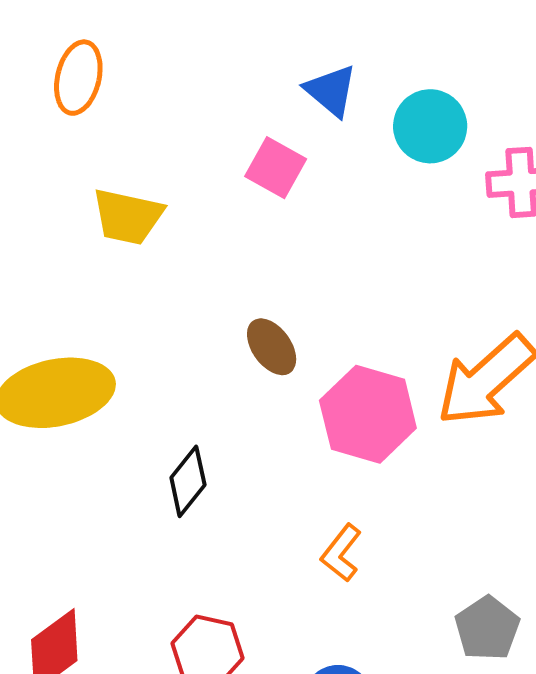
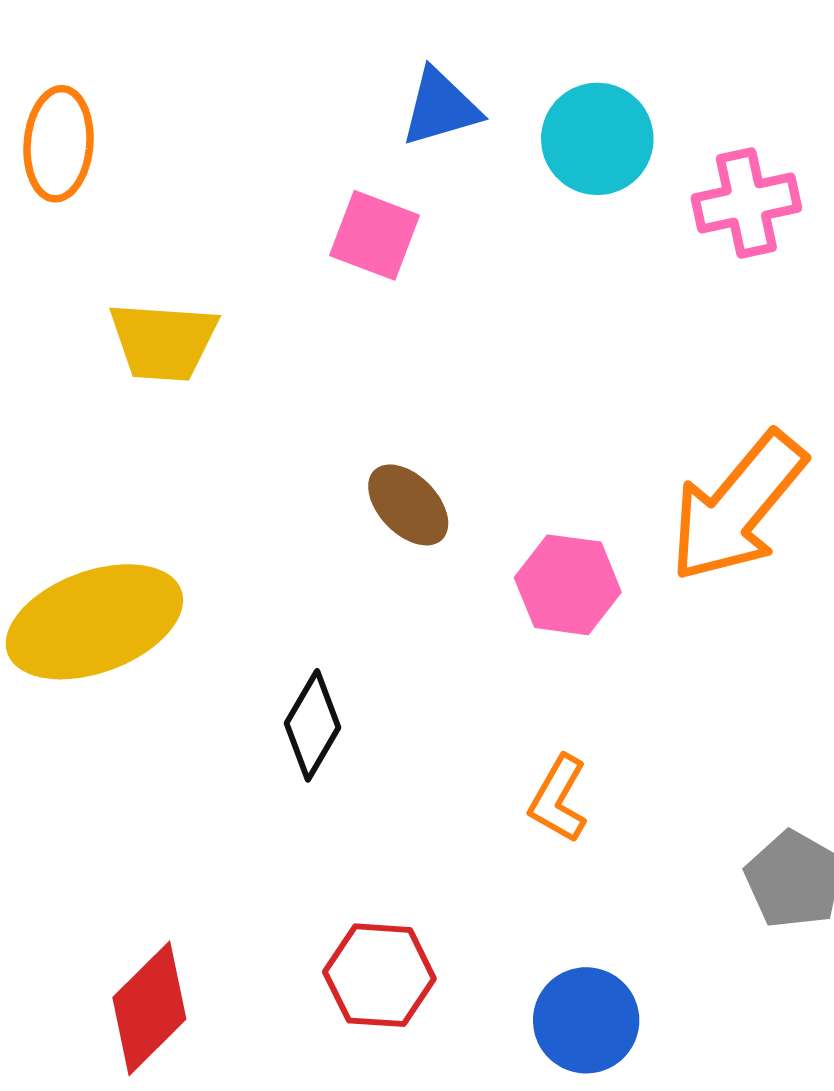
blue triangle: (331, 91) -> (441, 107), turned -48
pink hexagon: (368, 414) -> (568, 585), size x0.7

